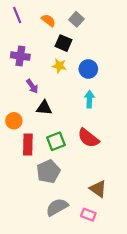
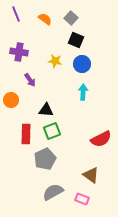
black square: (64, 43) -> (76, 40), moved
black triangle: (44, 108) -> (46, 110), moved
orange circle: (14, 121) -> (11, 100), moved
red semicircle: (88, 138) -> (101, 139), moved, turned -65

